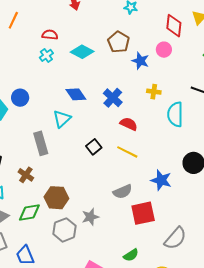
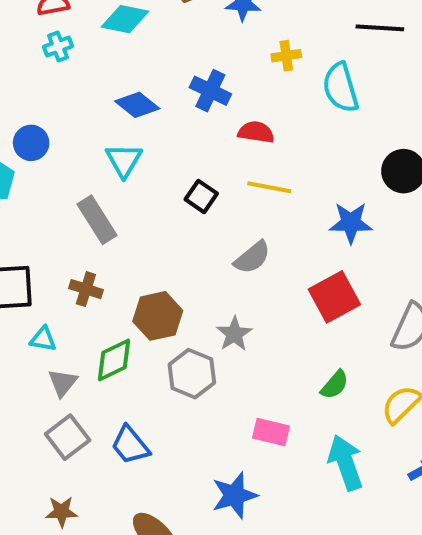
cyan cross: (46, 55) -> (58, 46), turned 32
gray semicircle: (123, 192) -> (252, 257), moved

